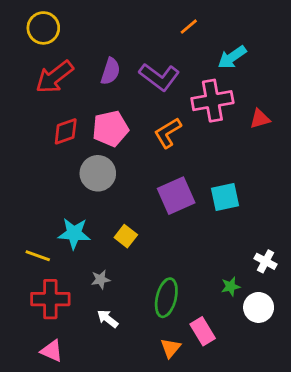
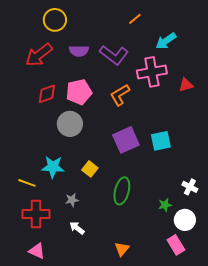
yellow circle: (43, 28) -> (55, 20), moved
purple semicircle: (110, 71) -> (79, 51), turned 72
green ellipse: (166, 298) -> (122, 191), moved
pink rectangle: (203, 331) -> (176, 245), moved

